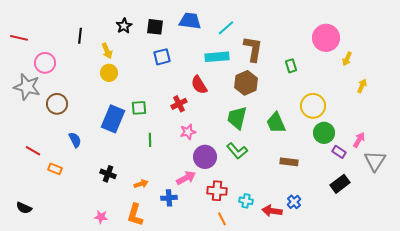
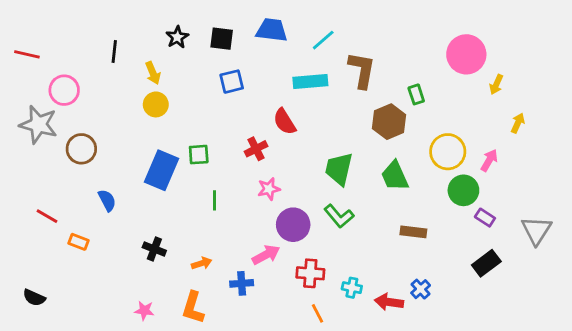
brown hexagon: (246, 83) -> (389, 122), moved
pink arrow: (359, 140) -> (489, 160), moved

